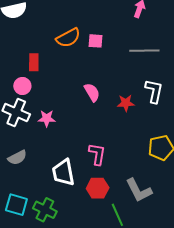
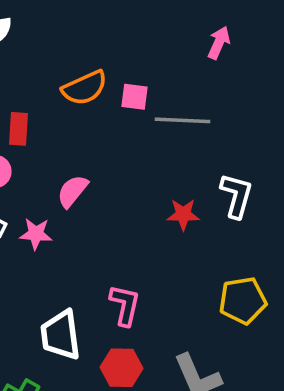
gray line: (144, 51) -> (183, 120), moved
pink semicircle: (92, 92) -> (72, 191), moved, turned -114

